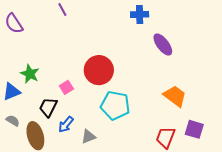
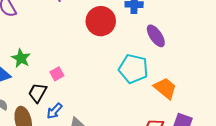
red circle: (99, 70) -> (101, 21), moved
cyan pentagon: (115, 105) -> (133, 69), moved

